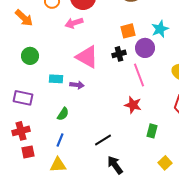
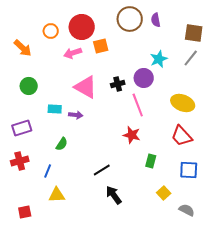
orange square: (128, 31) -> (101, 46), moved
purple rectangle: (23, 98) -> (22, 128), turned -30
blue line: (60, 140) -> (48, 171), moved
red square: (28, 152) -> (25, 212), moved

